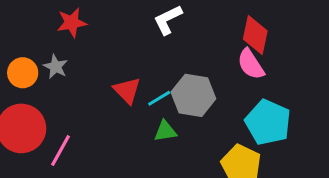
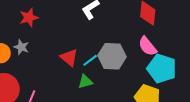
pink semicircle: (251, 64) -> (148, 46), moved
green triangle: (165, 131) -> (85, 82), moved

